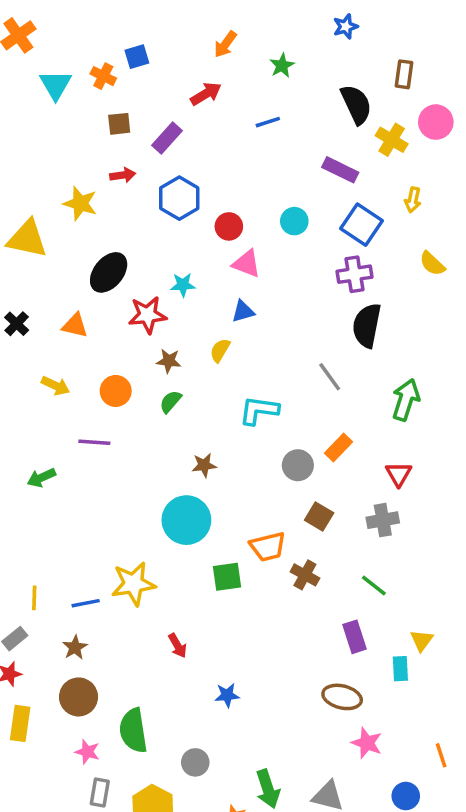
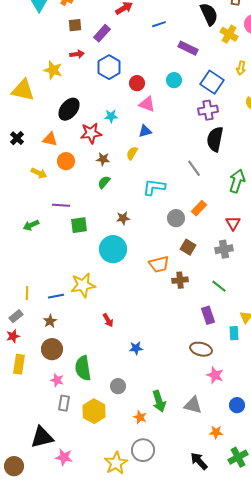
purple rectangle: (340, 170) -> (188, 48), moved
orange circle: (116, 391) -> (66, 161), moved
brown cross: (305, 575) -> (180, 280), turned -35
green square: (227, 577) -> (79, 225), moved

